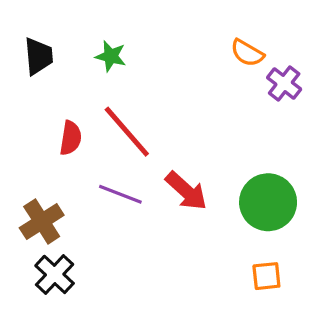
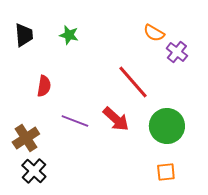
red line: (127, 132) -> (133, 82), moved

